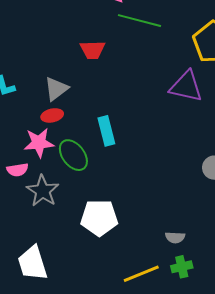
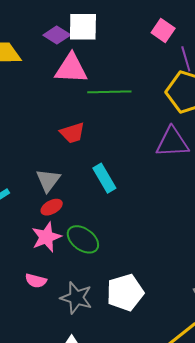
cyan rectangle: (106, 131) -> (104, 178), moved
pink semicircle: (18, 170) -> (36, 281), moved, turned 40
gray star: (43, 191) -> (76, 298), moved

